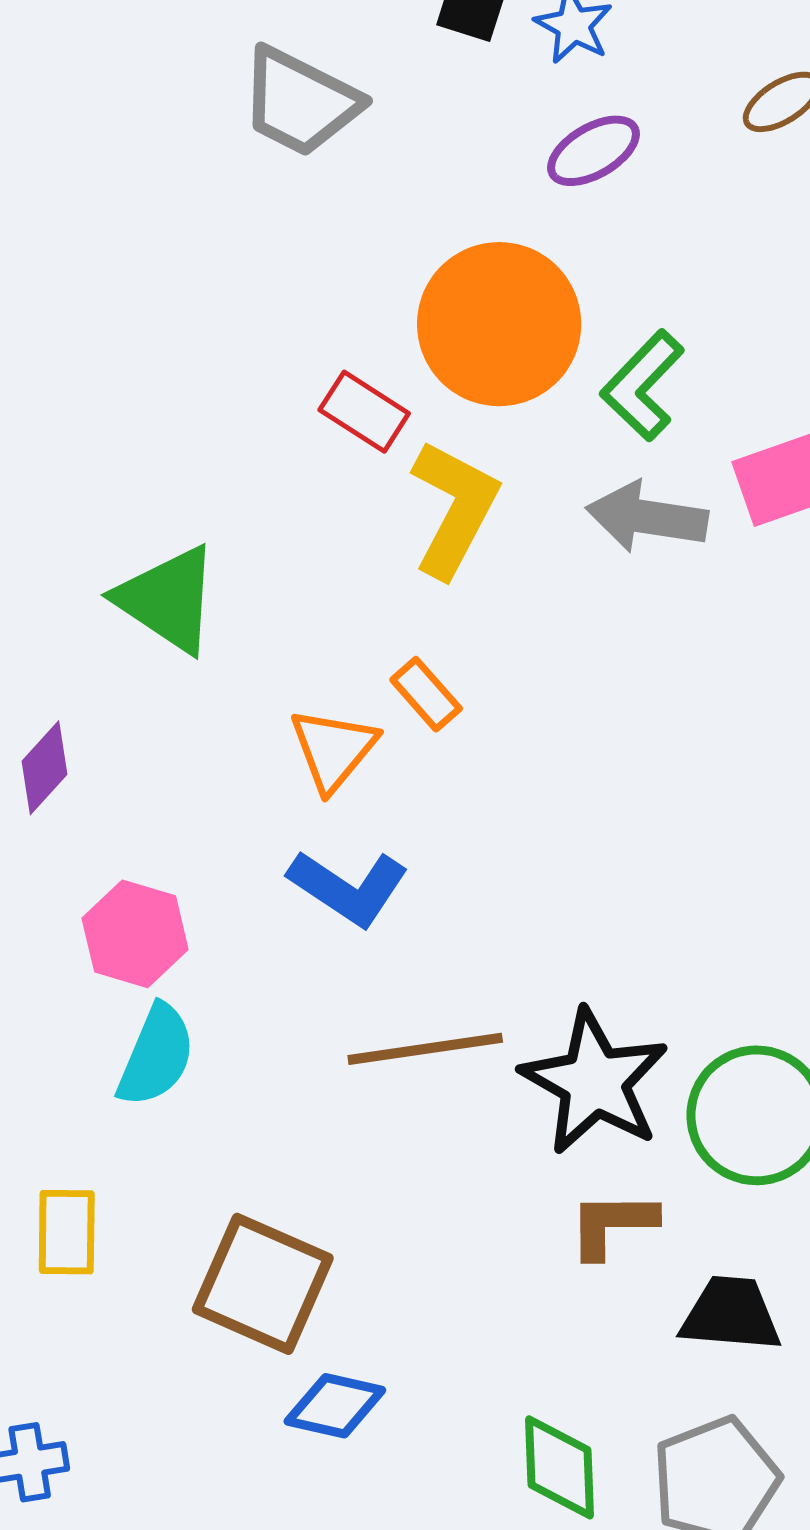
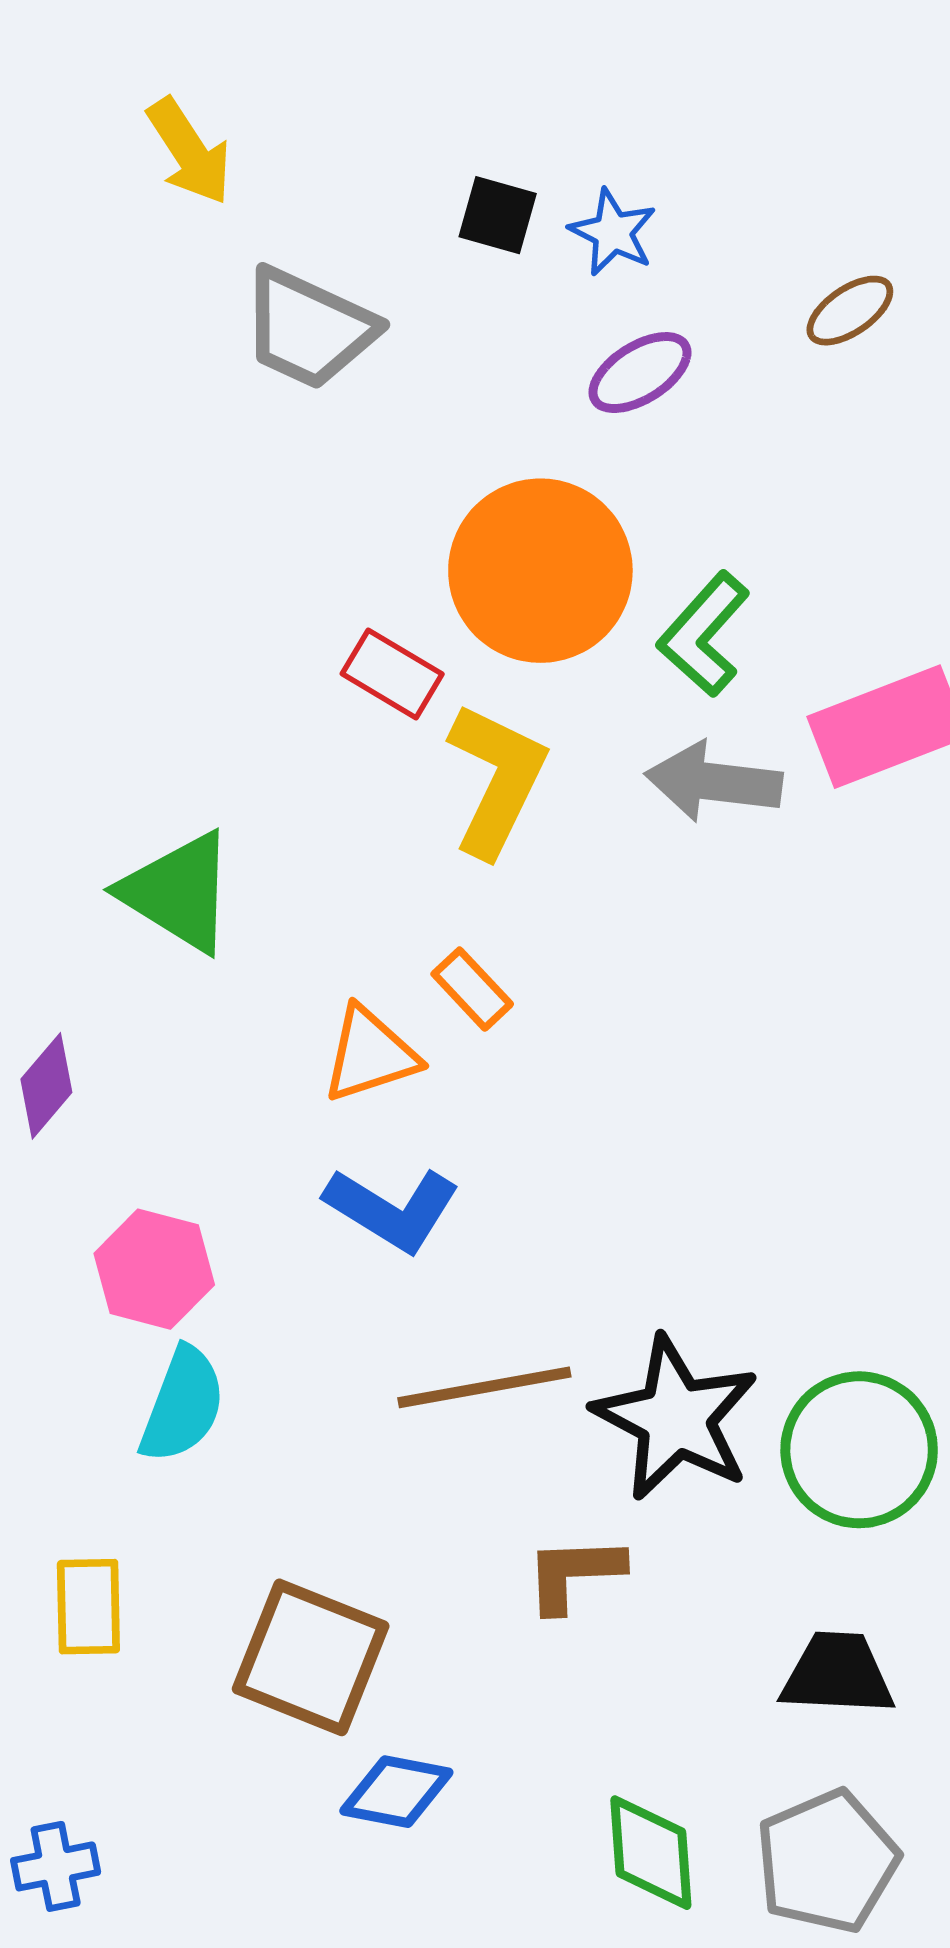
orange triangle: (333, 749) -> (370, 1054), turned 34
brown L-shape: (612, 1224) -> (574, 1574), moved

